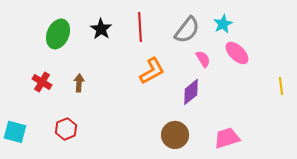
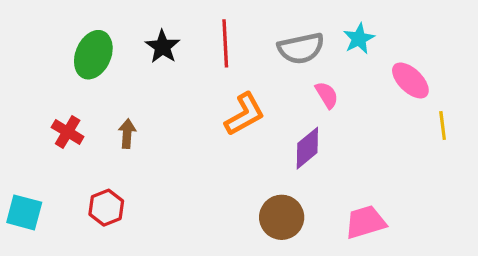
gray semicircle: (187, 30) -> (301, 48), turned 40
pink ellipse: (237, 53) -> (410, 80), moved
yellow line: (281, 86) -> (443, 126), moved

